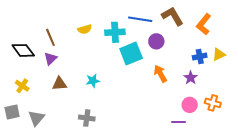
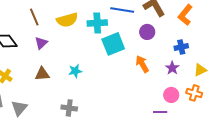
yellow semicircle: (85, 29) -> (67, 20), size x1.5
brown line: (50, 37) -> (34, 17), moved
purple circle: (156, 41) -> (147, 32), moved
yellow triangle: (219, 54) -> (200, 70), moved
purple triangle: (50, 59) -> (41, 43), moved

